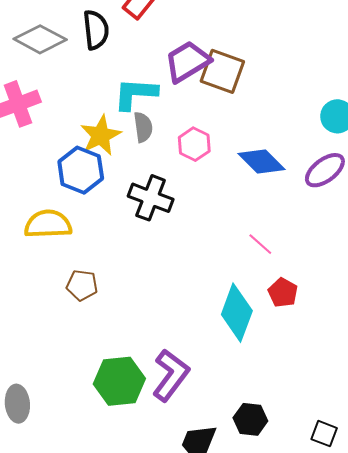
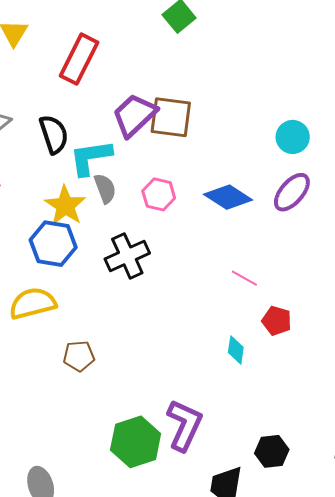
black semicircle: (96, 30) -> (54, 134), moved
black cross: (151, 198) -> (127, 256), turned -33
cyan diamond: (237, 313) -> (236, 350), size x0.5

